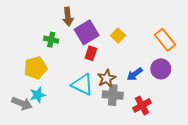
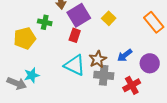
red rectangle: (91, 53) -> (75, 35), moved
yellow pentagon: (35, 68) -> (25, 38), moved
purple circle: (161, 69) -> (150, 63), moved

